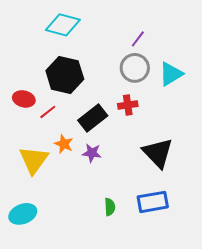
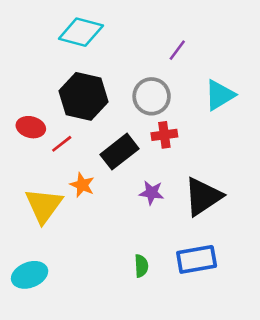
gray circle: (135, 68) -> (152, 96), moved
purple star: (92, 153) -> (152, 193), moved
black triangle: (158, 153) -> (203, 197), turned 40

